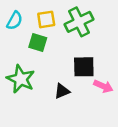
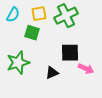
green star: (21, 79) -> (18, 63), turned 30

